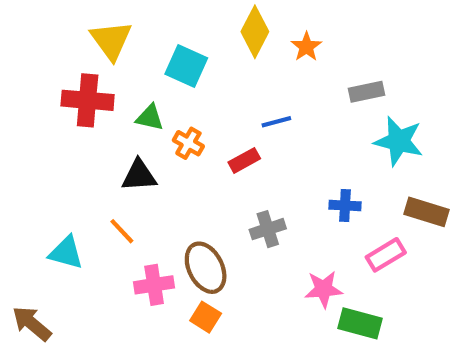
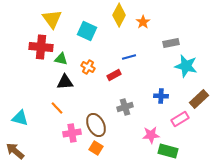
green triangle: (150, 117) -> (61, 59), moved
brown rectangle: (427, 212) -> (199, 99), turned -60
cyan triangle: (66, 253) -> (20, 118), moved

